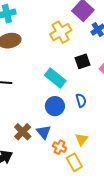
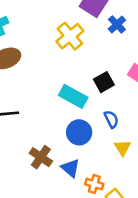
black square: (82, 61) -> (104, 82), moved
brown cross: (23, 132) -> (41, 157), moved
yellow triangle: (82, 139) -> (123, 148), moved

